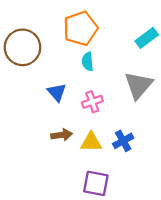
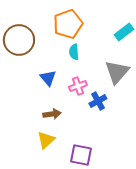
blue cross: (123, 141) -> (98, 101), moved
yellow triangle: (91, 142) -> (46, 140), moved, turned -42

